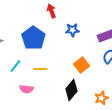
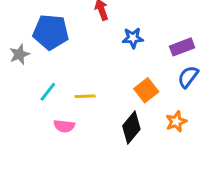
blue pentagon: (33, 38) -> (51, 32), moved, turned -30
orange star: (101, 98) -> (176, 122), moved

